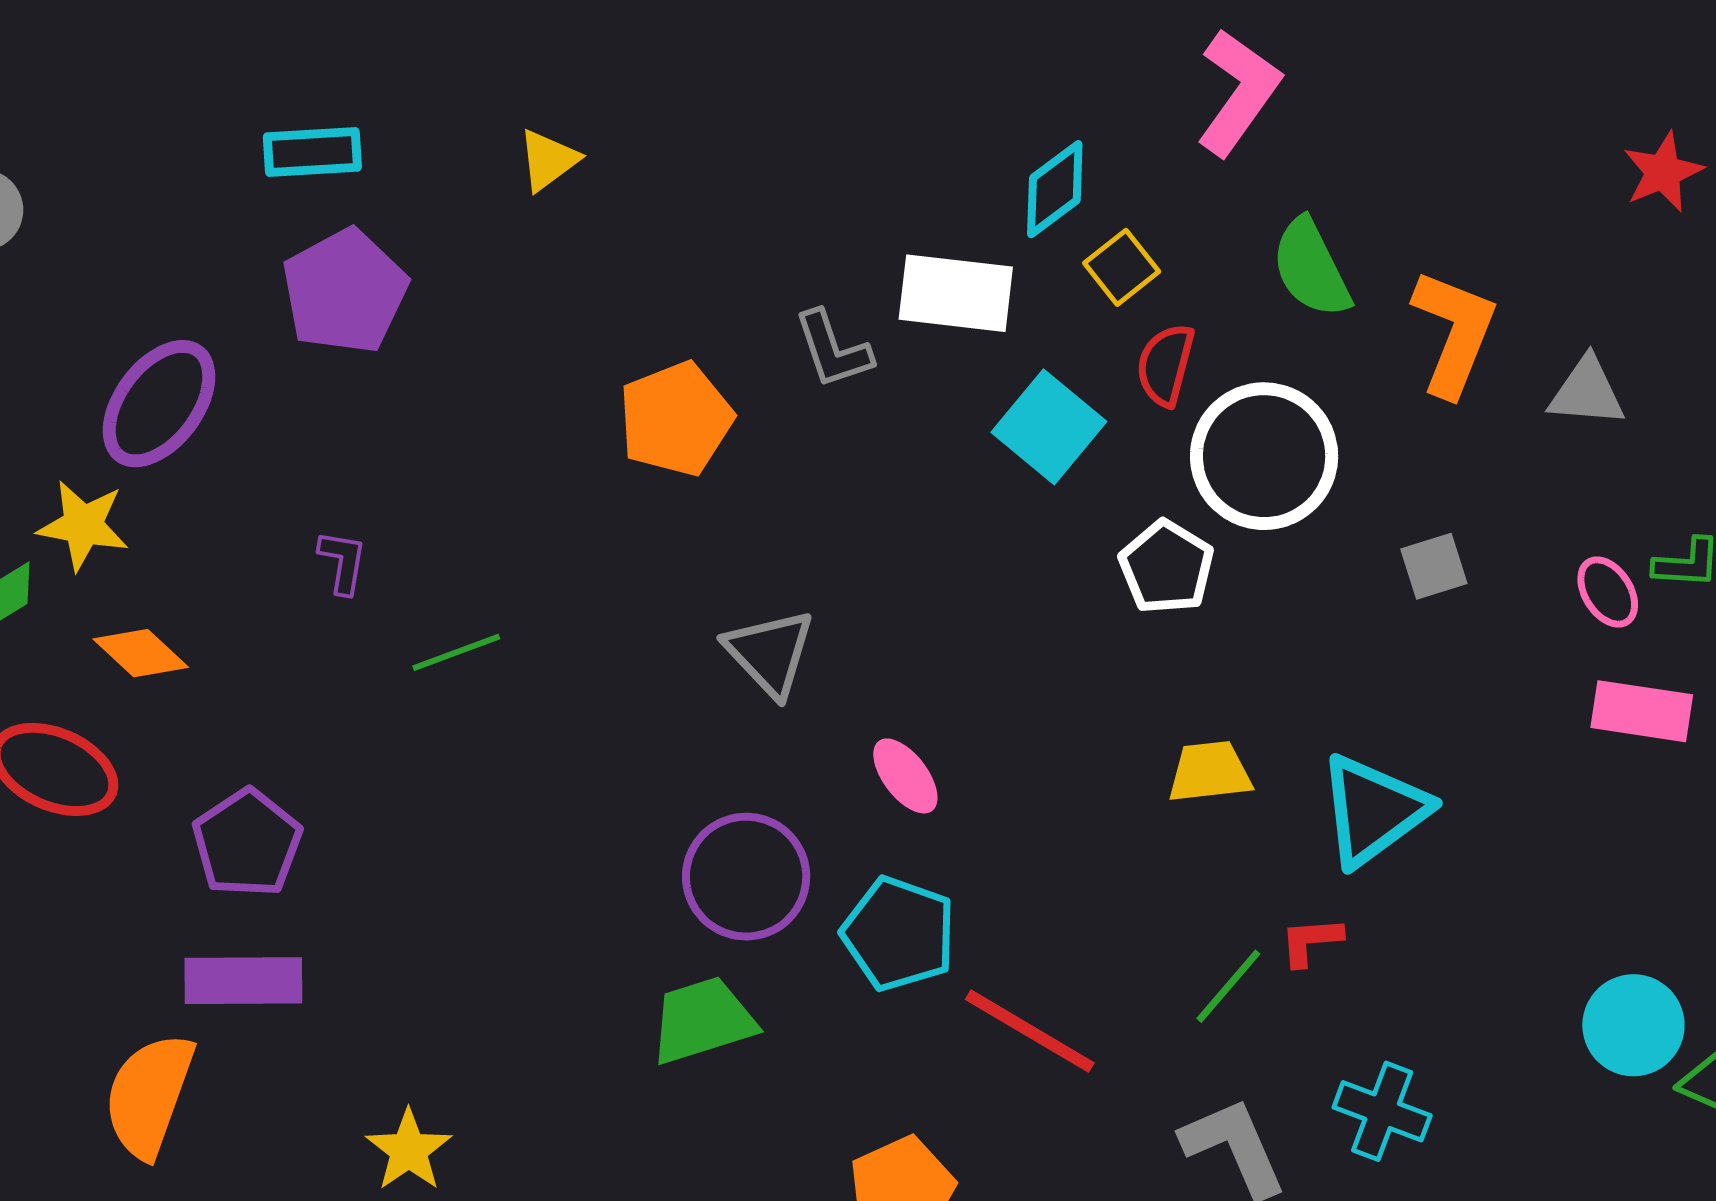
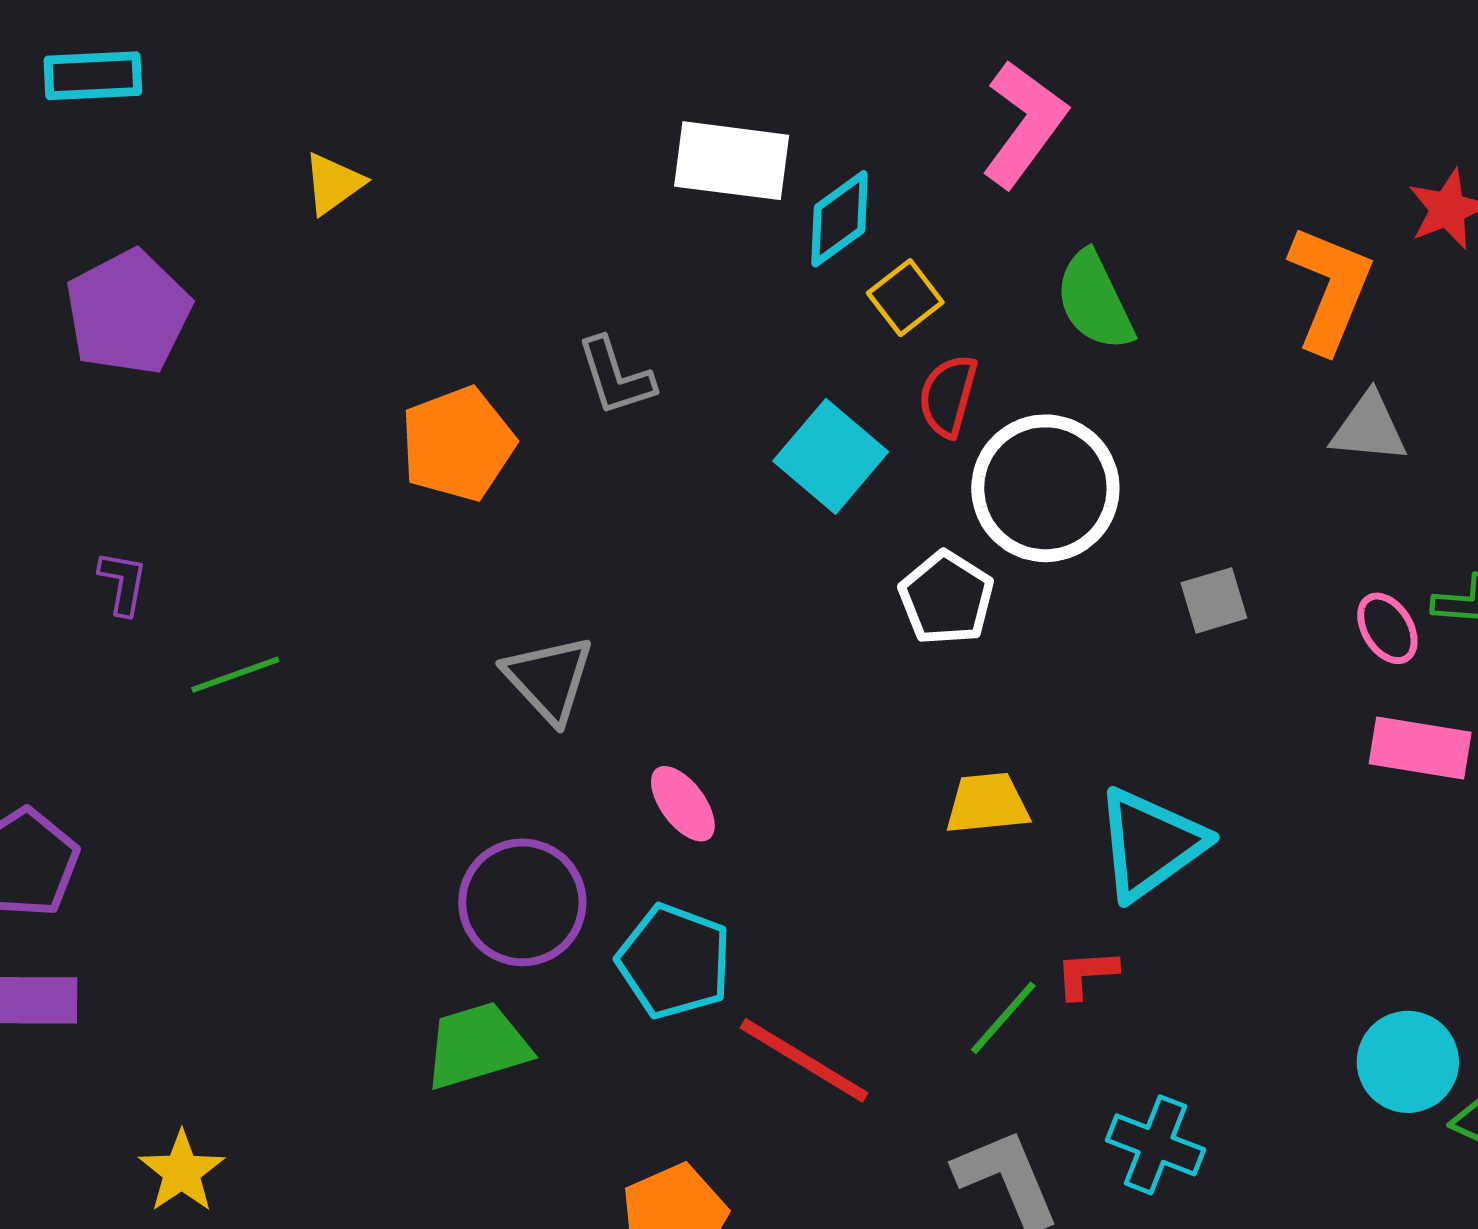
cyan rectangle: (312, 152) -> (93, 76), moved
white rectangle: (956, 293) -> (732, 161), moved
orange L-shape: (1454, 333) -> (1330, 289), moved

